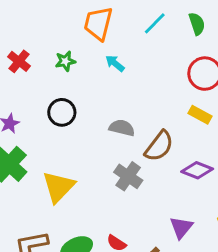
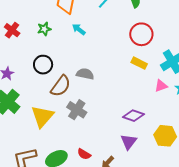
brown semicircle: (159, 146) -> (61, 86), moved
purple diamond: (197, 170) -> (133, 116), moved
gray cross: (128, 176) -> (77, 110), moved

